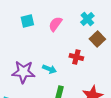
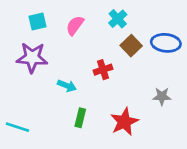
red cross: (76, 57) -> (103, 70), turned -32
purple star: (23, 72) -> (32, 58), moved

